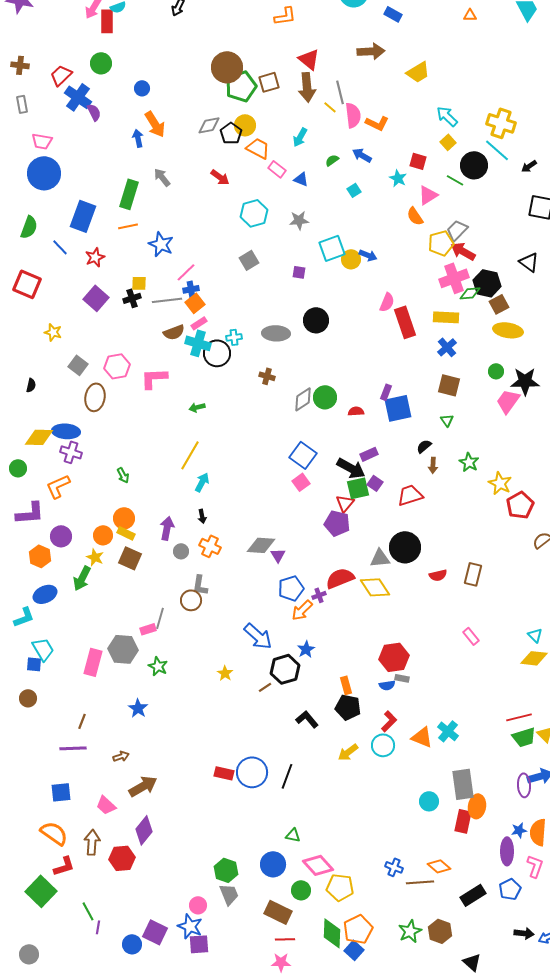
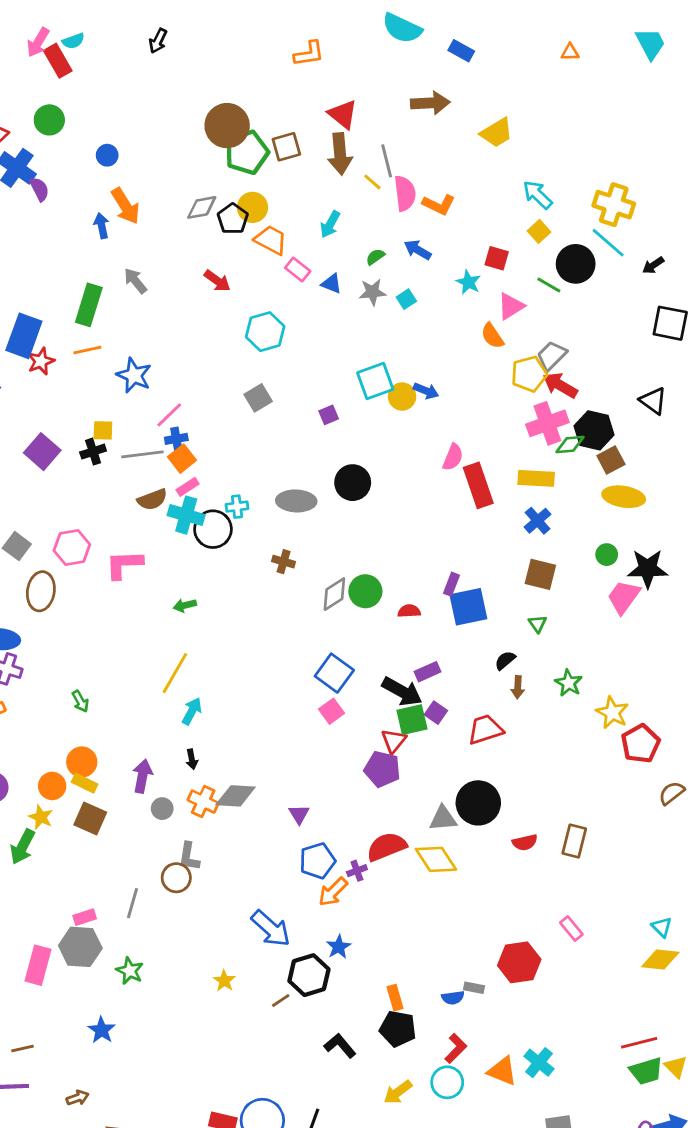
red rectangle: (107, 21) -> (58, 61), turned -30
gray star: (299, 220) -> (372, 292), moved
red star: (95, 257) -> (41, 361), moved
purple square: (299, 272) -> (329, 415), turned -32
gray diamond: (261, 545) -> (236, 796), moved
pink rectangle: (148, 629) -> (85, 917), moved
red hexagon: (394, 657) -> (519, 962), moved
brown line: (82, 721) -> (22, 1048), turned 56

